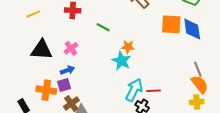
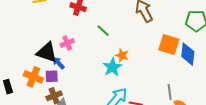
black triangle: (42, 50) -> (47, 52), moved
gray line: (198, 69) -> (170, 92), moved
blue arrow: (67, 70) -> (58, 63), turned -128

